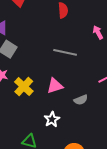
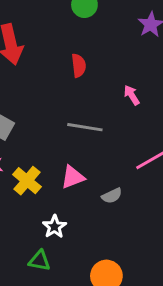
white star: (52, 119) -> (54, 227), moved

